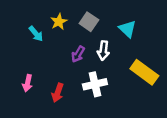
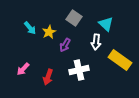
yellow star: (59, 22) -> (49, 32), moved
white arrow: (103, 51) -> (96, 42), moved
pink arrow: (28, 83) -> (23, 69), turned 32

